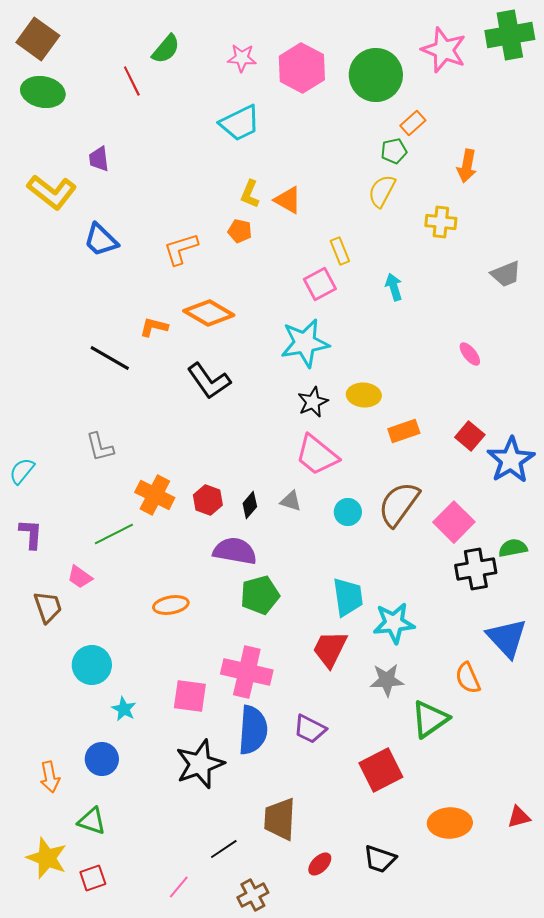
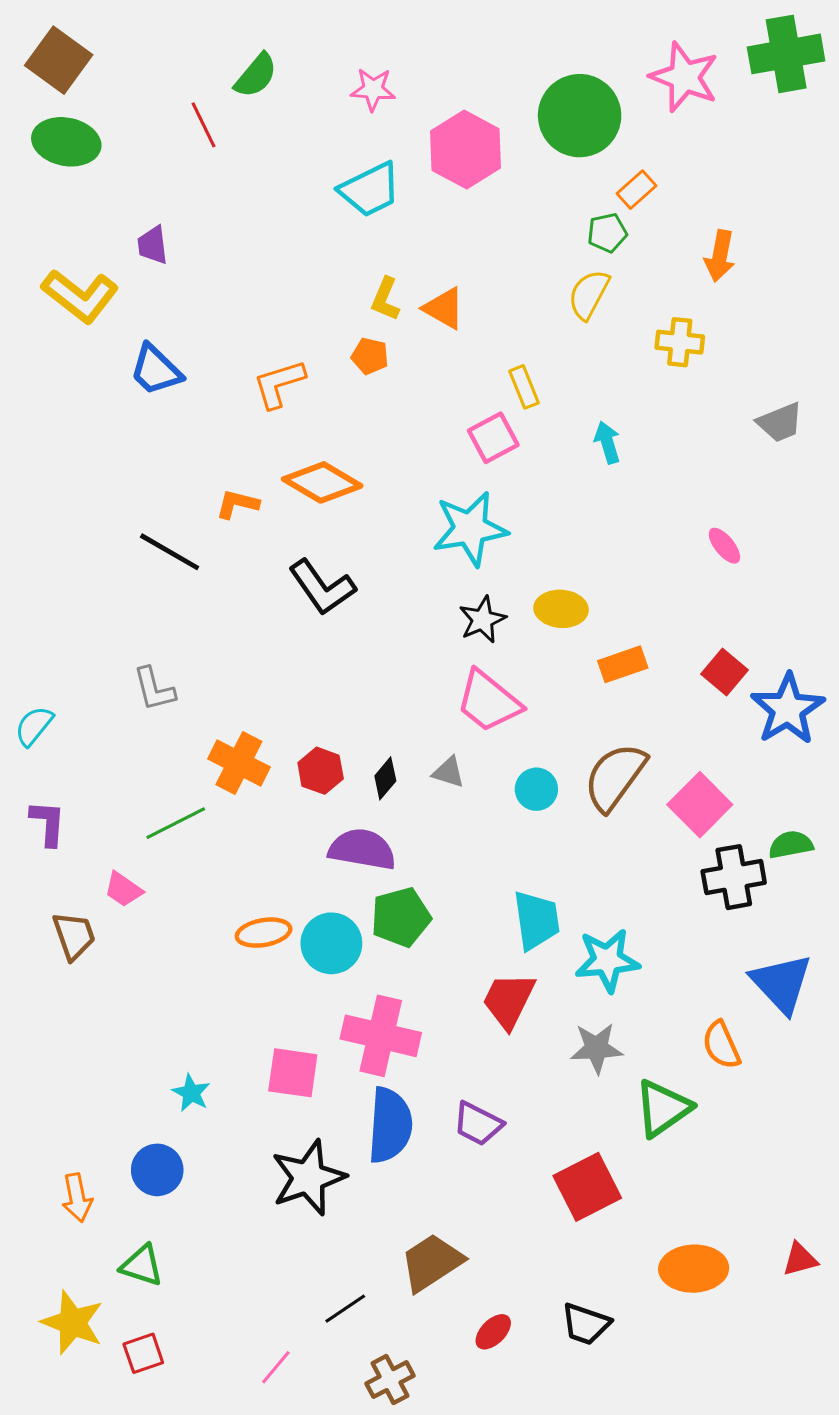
pink hexagon: (302, 68) -> (465, 150), moved
cyan circle: (92, 665) -> (331, 943), moved
brown trapezoid: (280, 819) -> (432, 1262), turned 54

